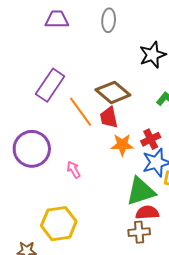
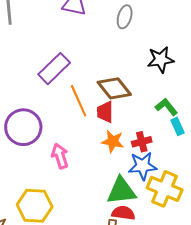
pink arrow: (74, 170) -> (60, 156), size x1.4

